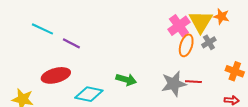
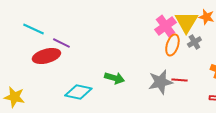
red ellipse: (56, 75) -> (46, 56), moved

